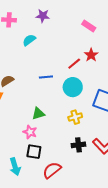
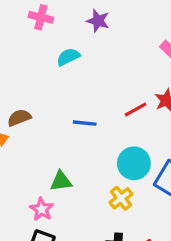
cyan circle: (73, 87) -> (134, 163), moved
yellow cross: (75, 117) -> (121, 198), turned -32

